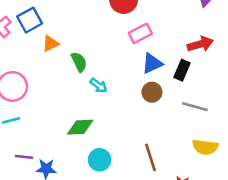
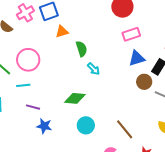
brown circle: (152, 92) -> (144, 82), moved
purple line: (24, 157) -> (33, 107), moved
brown line: (150, 157) -> (125, 129), turned -30

